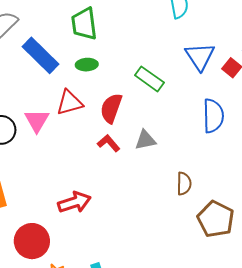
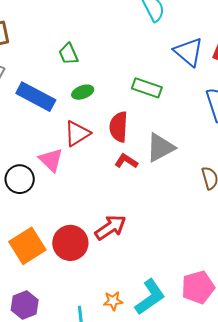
green trapezoid: (84, 24) -> (68, 54), size x0.7
gray triangle: (145, 140) -> (160, 147), size x1.4
red circle: (32, 241) -> (70, 243), moved

